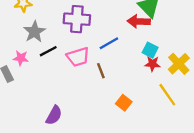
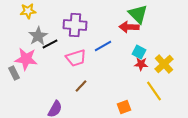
black line: (48, 51) -> (50, 44), moved
pink star: (21, 58) -> (26, 59), size x1.6
brown line: (101, 71) -> (81, 86), moved, turned 64
orange square: (124, 103) -> (124, 107), moved, turned 32

